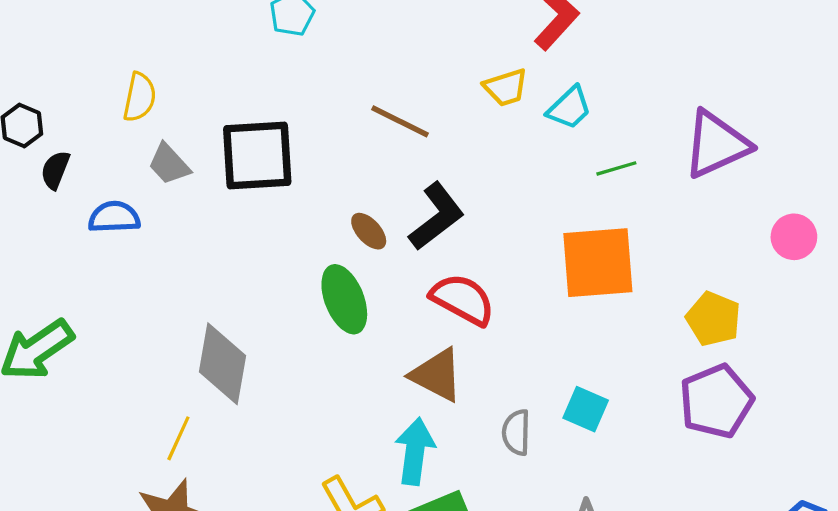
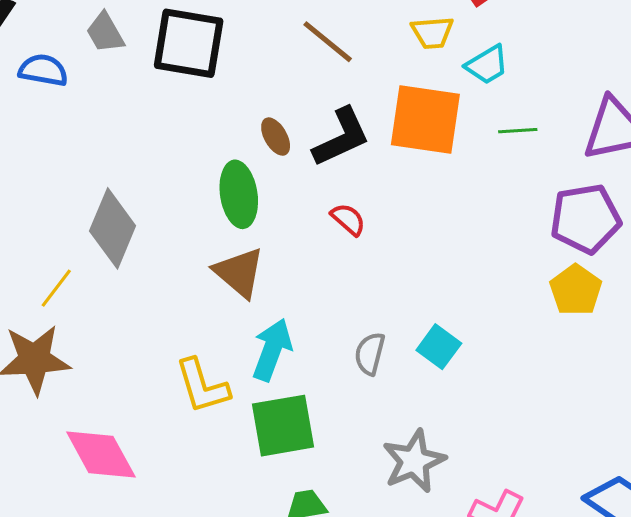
orange square: (598, 263) -> (425, 120), moved
red semicircle: (463, 299) -> (348, 219), size x0.6
brown triangle: (437, 375) -> (239, 272), moved
purple pentagon: (716, 401) -> (585, 219), moved

